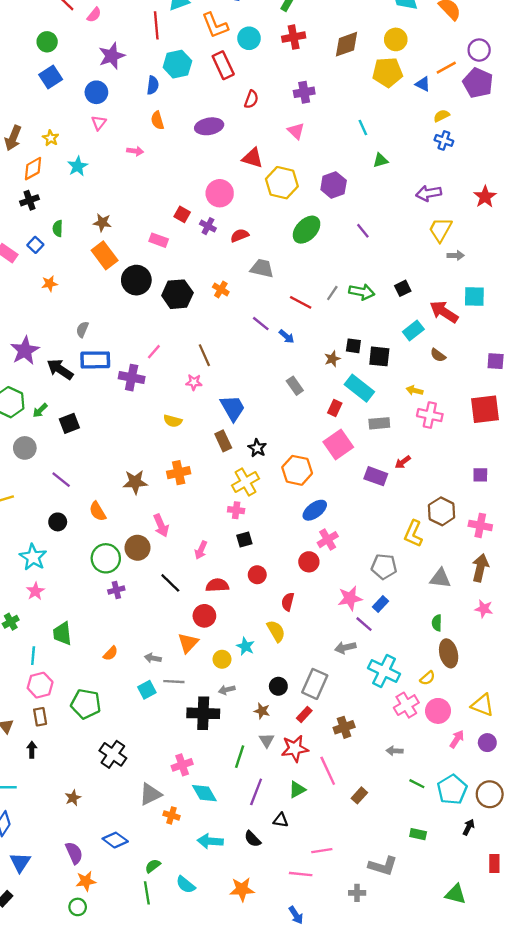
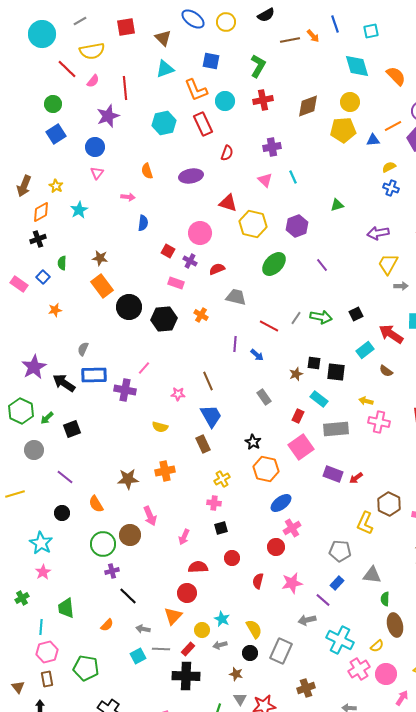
red line: (156, 25) -> (125, 88), moved
blue triangle: (423, 84) -> (373, 140), turned -32
blue semicircle: (153, 85) -> (143, 223), moved
cyan line: (363, 127) -> (293, 177), moved
pink rectangle: (159, 240) -> (176, 283), moved
purple line: (261, 324) -> (235, 344), turned 56
brown line: (204, 355) -> (208, 381), moved
cyan rectangle: (359, 388) -> (319, 399), size x0.7
gray rectangle: (379, 423) -> (336, 429), size x1.4
black star: (257, 448) -> (253, 442), moved
red arrow: (403, 462) -> (356, 478), moved
yellow cross: (245, 482) -> (222, 479), size x0.7
gray triangle: (440, 578) -> (372, 575), moved
black line: (170, 583) -> (128, 596), moved
pink star: (350, 598) -> (292, 583), moved
yellow semicircle: (276, 631) -> (254, 629), moved
gray arrow: (227, 690) -> (220, 645), moved
red rectangle: (304, 714) -> (188, 649), moved

